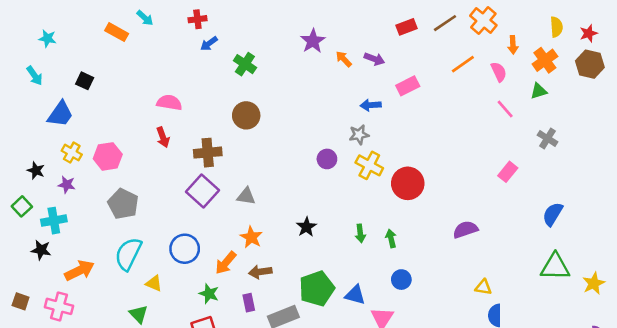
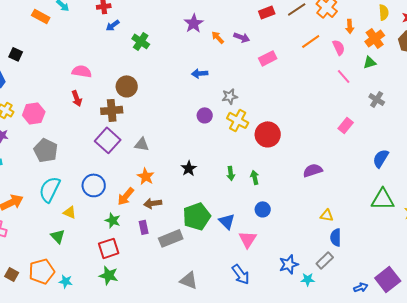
blue arrow: (371, 105) -> (200, 73), moved
brown circle: (246, 115) -> (127, 86), moved
blue triangle: (355, 295) -> (227, 221), turned 30

